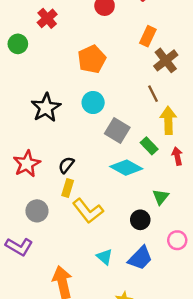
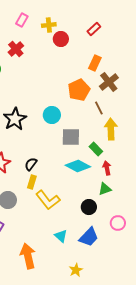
orange pentagon: (92, 59) -> (79, 90), moved
gray square: (117, 131) -> (71, 137), turned -30
red arrow: (177, 156) -> (107, 168), moved
green triangle: (161, 197) -> (105, 189), turned 32

